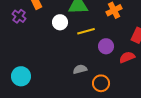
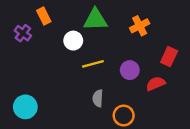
yellow line: (86, 31) -> (93, 64), moved
gray semicircle: (80, 69) -> (98, 98), turned -72

